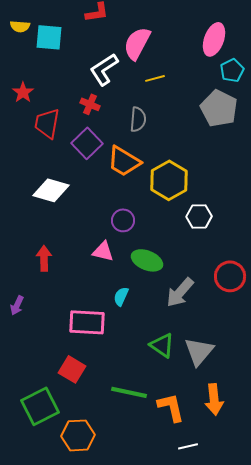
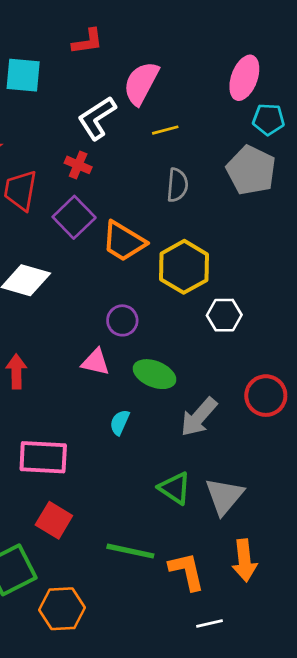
cyan pentagon: (232, 70) -> (268, 119), turned 30
gray semicircle: (138, 119) -> (177, 185), moved
pink rectangle: (87, 322) -> (43, 457), moved

